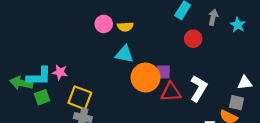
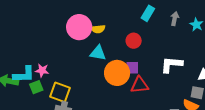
pink circle: (104, 24) -> (79, 27), size x1.6
red circle: (193, 39) -> (134, 41), moved
white L-shape: (199, 88) -> (171, 64), moved, turned -115
green square: (42, 97) -> (36, 87), moved

